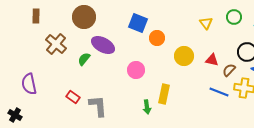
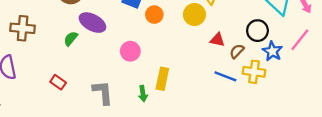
brown cross: (56, 44) -> (23, 28), moved, turned -35
yellow circle: (184, 56) -> (194, 15), moved
gray L-shape: (98, 106) -> (103, 92), moved

